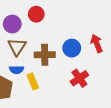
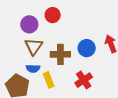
red cross: (79, 78) -> (84, 80), moved

